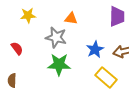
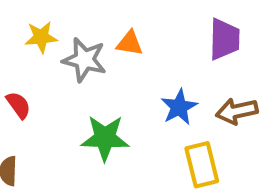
gray star: (56, 37) -> (84, 60), moved
yellow rectangle: (106, 77) -> (202, 165), turned 35

